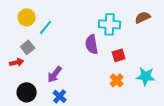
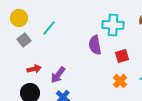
yellow circle: (27, 17) -> (19, 18), moved
gray square: (28, 47) -> (24, 40), moved
red arrow: (17, 62) -> (34, 69), moved

